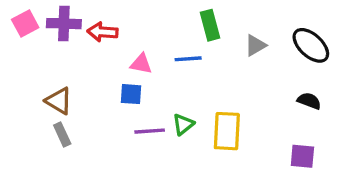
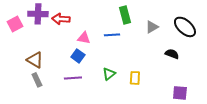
pink square: (25, 24) -> (15, 24), moved
blue square: (131, 94) -> (78, 56), turned 32
black semicircle: (309, 101) -> (172, 54), moved
purple line: (150, 131) -> (73, 78), moved
yellow rectangle: (227, 131) -> (135, 78), size x0.6

